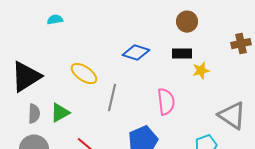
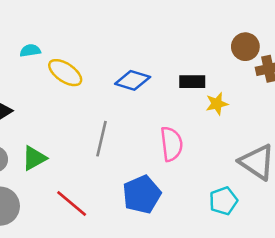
cyan semicircle: (55, 20) -> (30, 51), moved
brown circle: (187, 22) -> (245, 47), moved
yellow ellipse: (84, 74) -> (65, 73), moved

